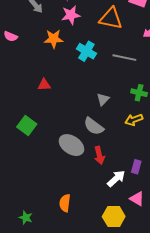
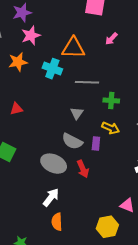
orange triangle: (111, 18) -> (73, 48), moved
gray line: (124, 58) -> (87, 82), moved
yellow arrow: (134, 120) -> (111, 128), turned -126
purple rectangle: (136, 167) -> (96, 144), moved
white arrow: (116, 179) -> (51, 197), moved

